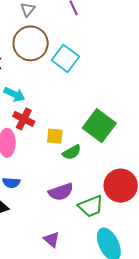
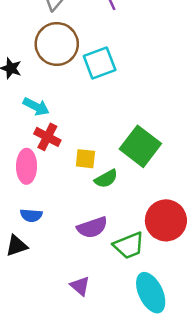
cyan square: (65, 58) -> (100, 63), turned 32

